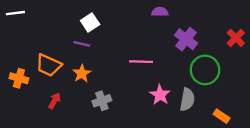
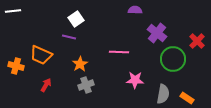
red cross: (236, 38) -> (197, 41), moved
orange star: (82, 73) -> (80, 64), moved
pink star: (160, 95) -> (135, 80), turned -30
gray semicircle: (187, 100) -> (163, 94), moved

